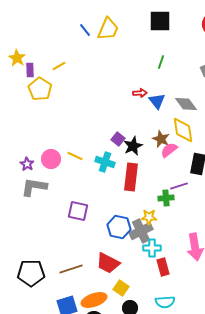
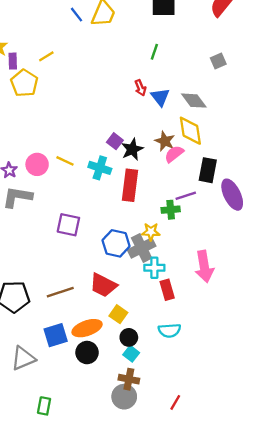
green line: (161, 62) -> (154, 52), moved
red arrow: (140, 93) -> (140, 88), turned 72

